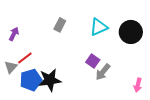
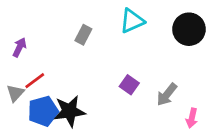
cyan triangle: (99, 27) -> (132, 21), moved
black circle: (131, 32) -> (189, 29), moved
gray arrow: (103, 72) -> (167, 94), moved

